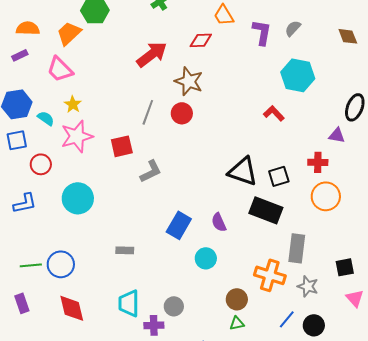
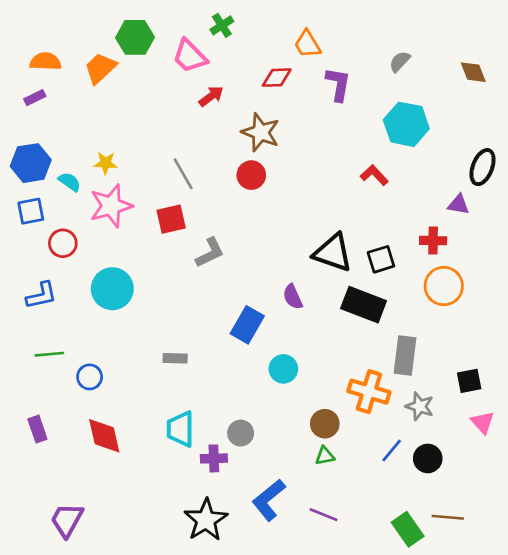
purple L-shape: (262, 32) -> (338, 84), moved
red arrow: (152, 54) -> (211, 96), size x0.6
pink trapezoid: (60, 69) -> (190, 56), moved
yellow star: (73, 104) -> (106, 163), turned -30
gray line: (148, 112) -> (183, 174), moved, turned -50
purple semicircle: (219, 222) -> (293, 297), moved
blue circle: (61, 264) -> (90, 377), size x0.7
green line: (31, 265) -> (49, 354), moved

